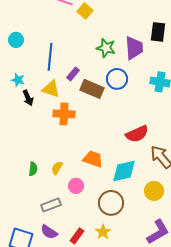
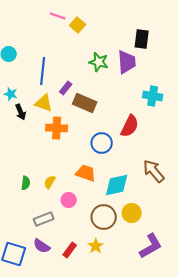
black rectangle: (158, 32) -> (142, 39), moved
blue circle: (117, 79) -> (102, 143), moved
red semicircle: (137, 134) -> (130, 126), moved, turned -40
yellow circle: (154, 191) -> (132, 213), moved

